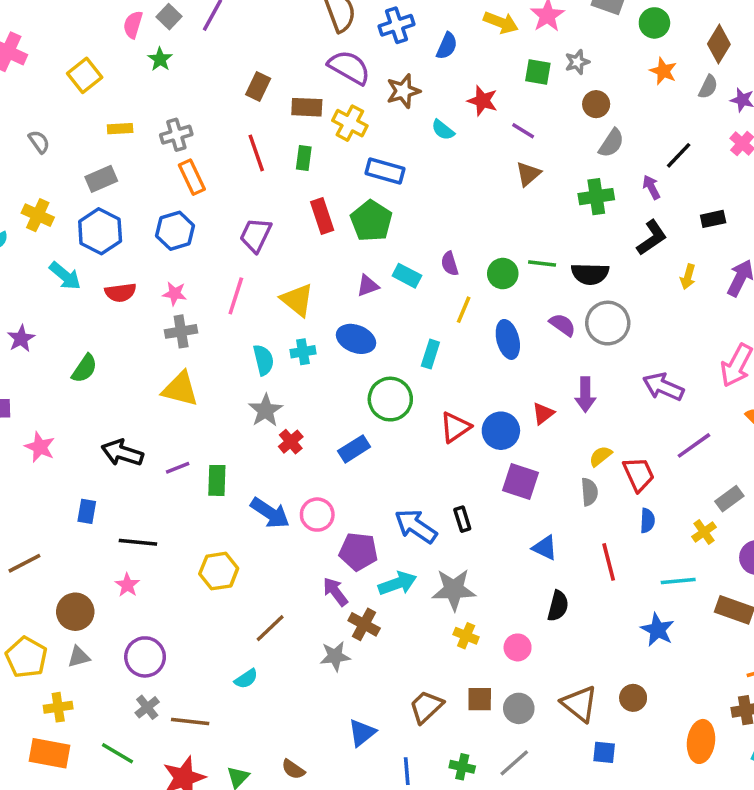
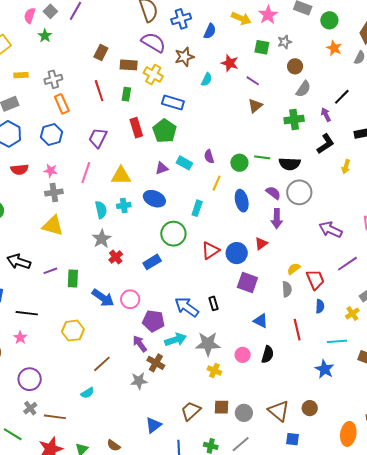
cyan semicircle: (443, 130) -> (207, 79), turned -104
yellow triangle: (297, 300) -> (121, 176), turned -40
purple arrow: (585, 395) -> (277, 219), moved
pink circle: (518, 647) -> (243, 355), moved

